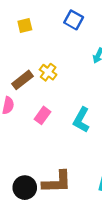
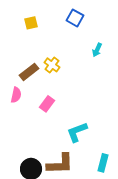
cyan L-shape: (81, 120) -> (77, 132), moved, turned 40

